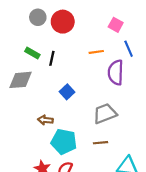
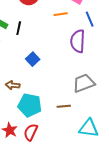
orange line: (96, 52) -> (61, 14), moved
gray trapezoid: (105, 113) -> (84, 83), moved

